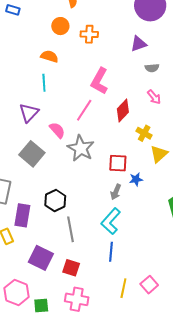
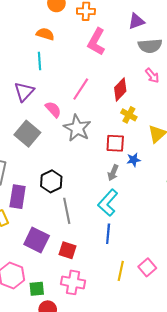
gray semicircle: (152, 68) -> (150, 46), size x1.6
pink L-shape: (99, 81) -> (96, 42), moved
yellow cross: (144, 133) -> (129, 115), moved

